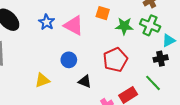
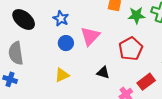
pink triangle: (74, 25) -> (90, 36), moved, turned 50
blue circle: (69, 60) -> (66, 43), moved

